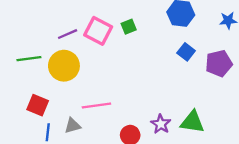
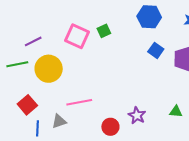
purple line: (68, 34) -> (33, 41), moved
red square: (38, 105) -> (27, 105), turned 30
green triangle: (192, 122) -> (176, 112), moved, size x0.6

